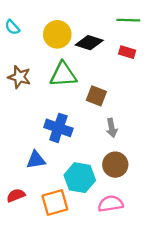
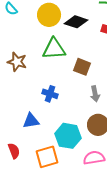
brown star: (19, 77) -> (17, 62), moved
blue cross: (58, 128) -> (50, 94), size x0.7
red semicircle: (16, 195) -> (14, 151), turned 91

